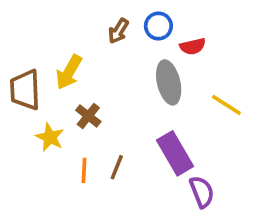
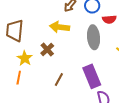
yellow arrow: (69, 72) -> (60, 27), moved, turned 60
orange line: (84, 170) -> (19, 78), moved

